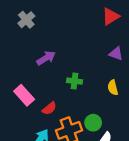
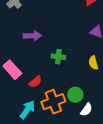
purple arrow: (46, 58) -> (32, 36), turned 30

